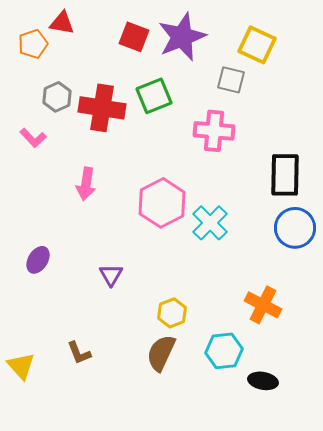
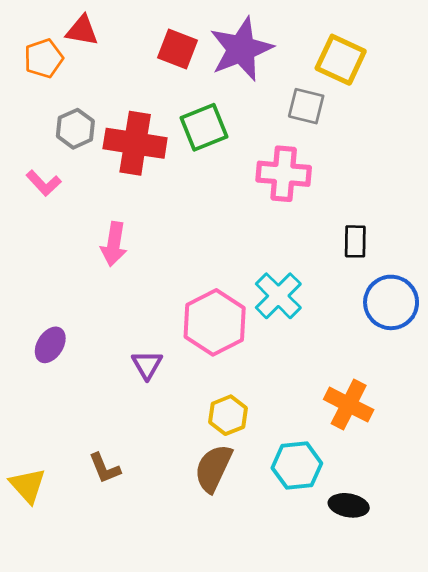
black rectangle: (285, 175) -> (355, 241), moved, size x0.6
pink hexagon: (162, 203) -> (215, 322), moved

